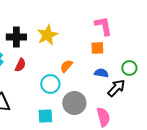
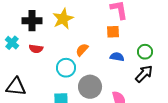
red semicircle: (20, 65) -> (36, 49), turned 72
black arrow: (116, 88) -> (144, 74), moved

